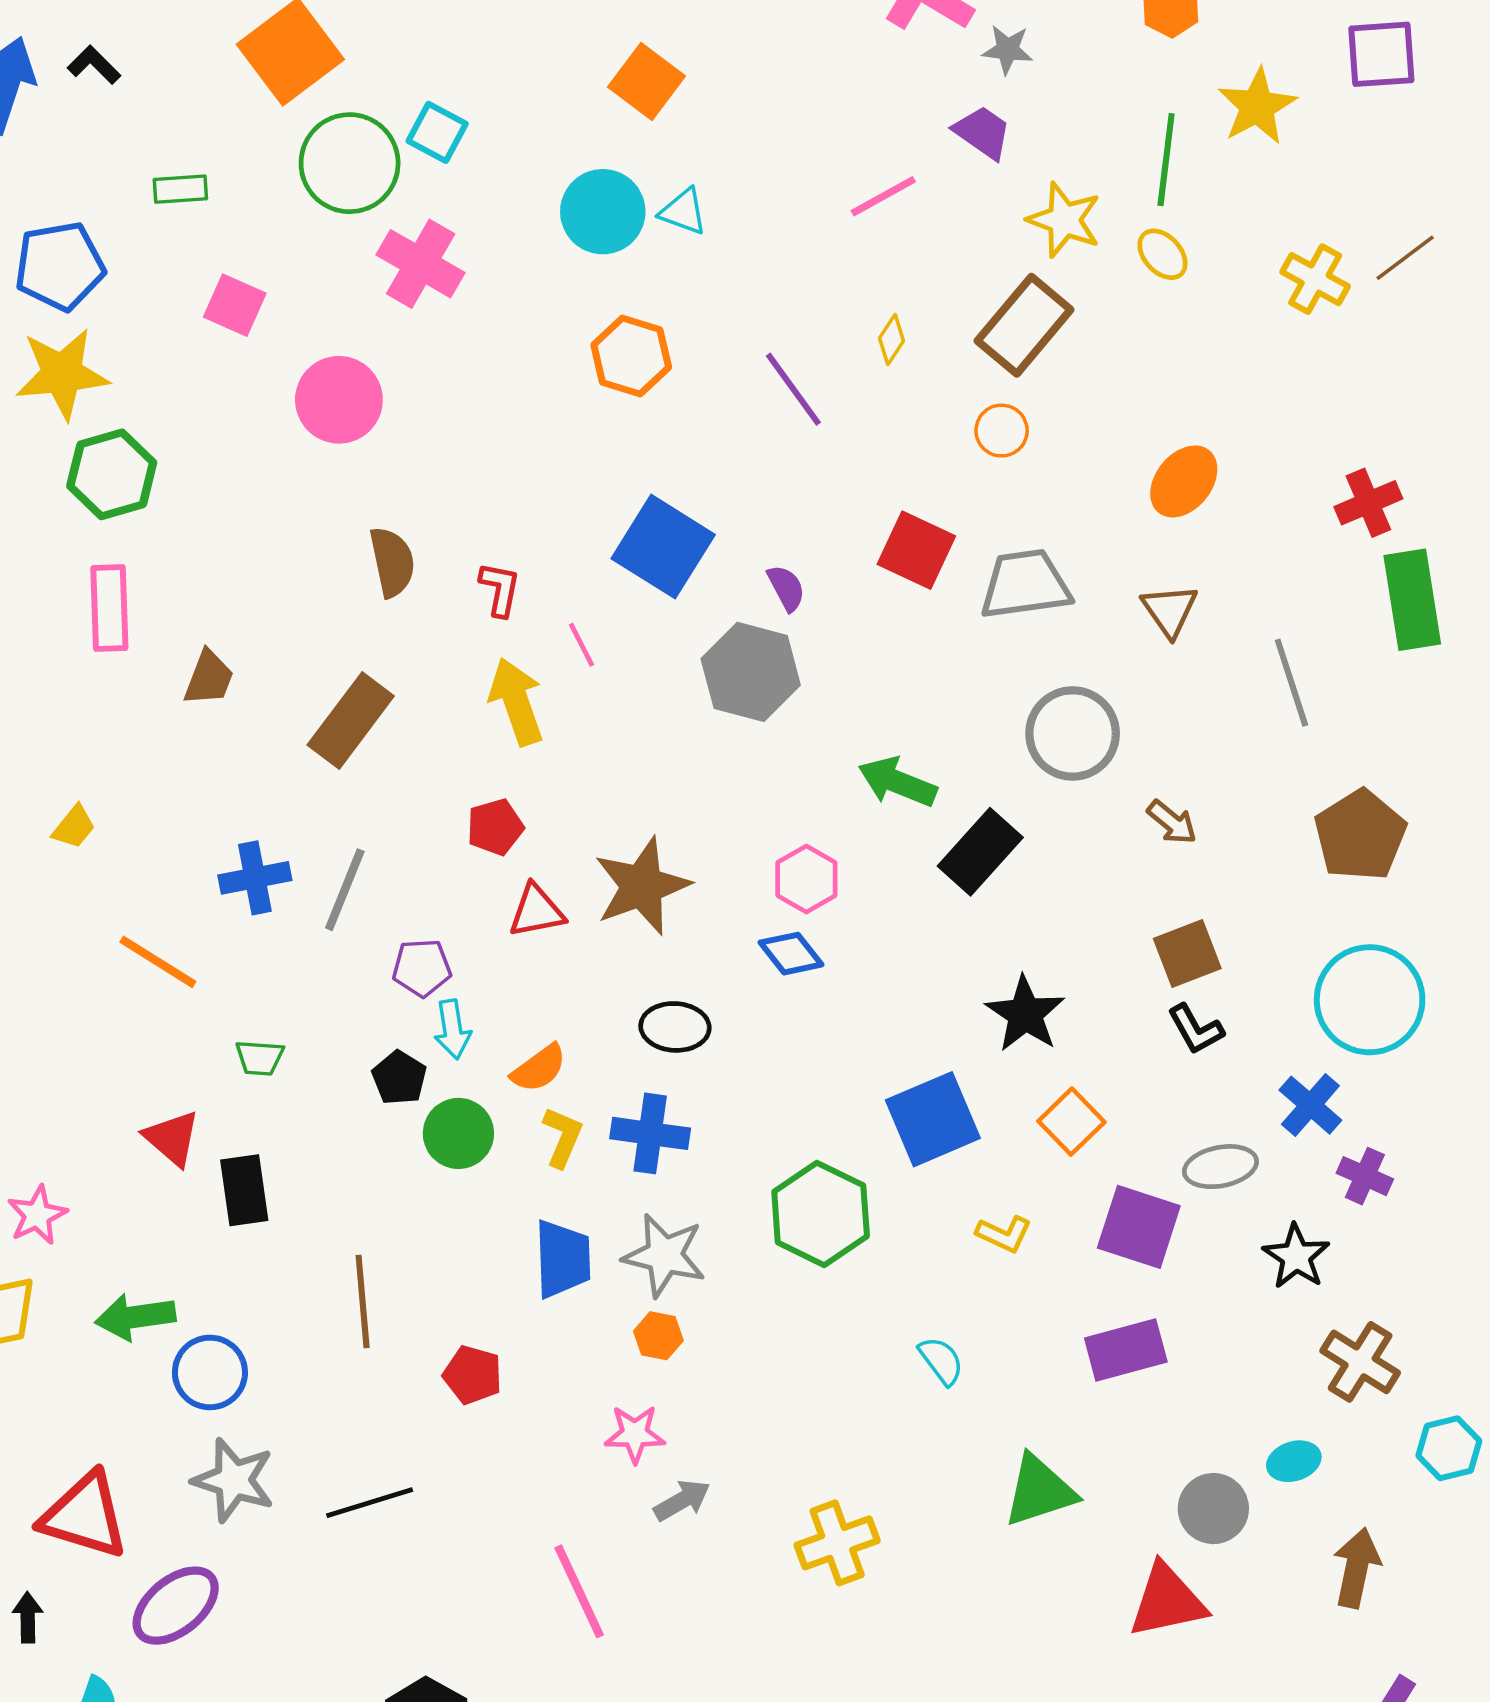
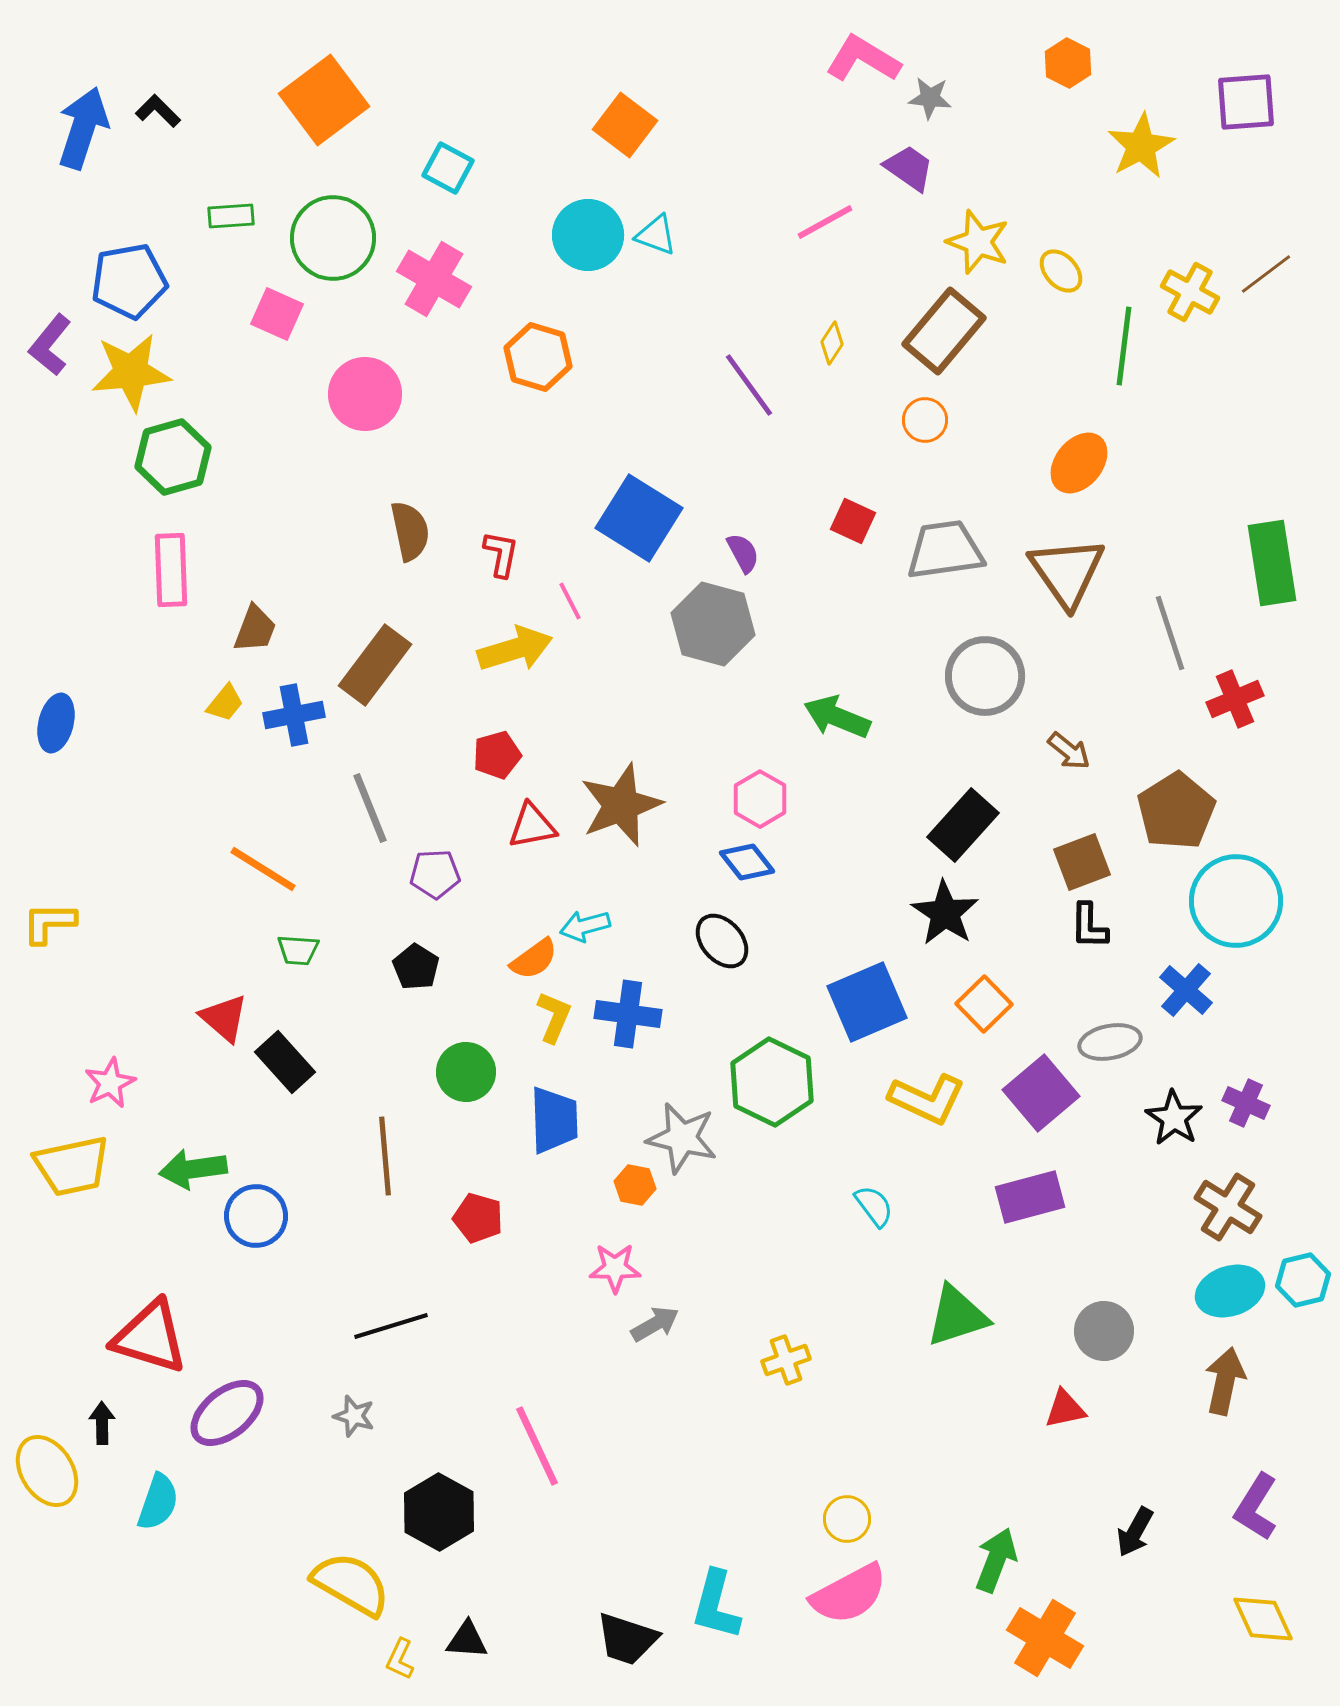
green line: (1166, 160) -> (1124, 346), moved
green circle: (350, 163) -> (333, 238), moved
orange hexagon: (631, 356) -> (538, 357), moved
red cross: (1368, 503) -> (1235, 699), moved
red square: (916, 550) -> (853, 521), size x0.7
brown triangle: (1170, 610) -> (1067, 572), size x1.6
yellow arrow: (516, 702) -> (515, 649), turned 92
yellow trapezoid: (74, 827) -> (225, 703), moved
brown pentagon: (1360, 835) -> (1176, 811), moved
black rectangle: (980, 852) -> (963, 825), moved
blue cross: (255, 878) -> (294, 715), moved
gray line: (345, 890) -> (370, 808), turned -44
orange line: (158, 962) -> (263, 869), moved
black ellipse: (675, 1027) -> (722, 941), moved, turned 46
cyan arrow: (453, 1029) -> (585, 926), moved, turned 84
black L-shape: (1196, 1029) -> (1089, 926), turned 30
green circle: (458, 1133) -> (466, 1072), moved
purple cross: (1365, 1176) -> (1246, 1103), moved
black rectangle: (244, 1190) -> (285, 1062), turned -34
purple square: (1139, 1227) -> (1041, 1093), turned 32
yellow L-shape: (1004, 1234) -> (927, 1099), size x1.6
gray star: (664, 1255) -> (682, 1138), moved
cyan ellipse: (1294, 1461) -> (1230, 1291), moved, size x1.5
gray star: (234, 1480) -> (354, 1416), moved, size x0.6
yellow cross: (837, 1543) -> (786, 1360), size x0.7
pink line: (579, 1591) -> (537, 1446), moved
red triangle: (1167, 1601) -> (1065, 1409), size x0.6

